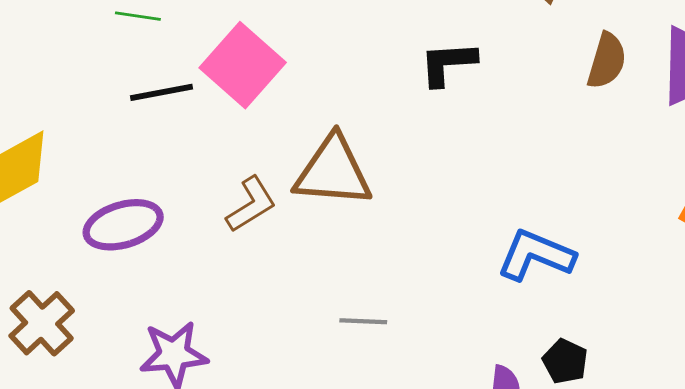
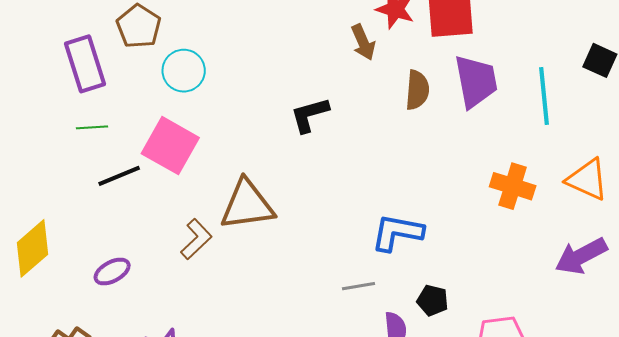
purple ellipse: (123, 225) -> (112, 271), size x0.7
gray line: (363, 321) -> (359, 286), moved

